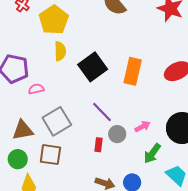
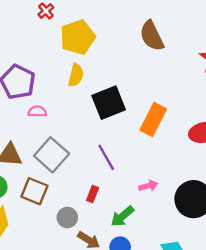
gray square: (57, 121) -> (52, 155), turned -32
gray circle: (117, 134) -> (67, 217), moved
green arrow: (152, 153) -> (122, 216), moved

